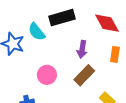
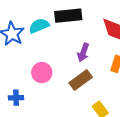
cyan semicircle: (37, 32) -> (39, 26), turned 96

